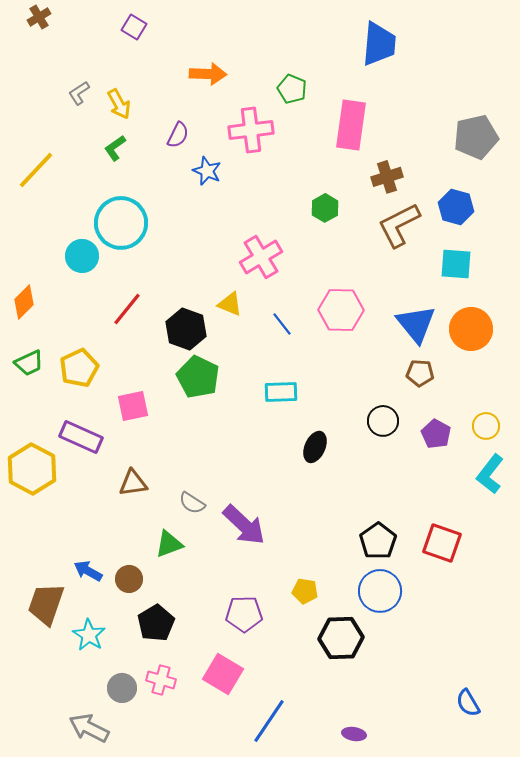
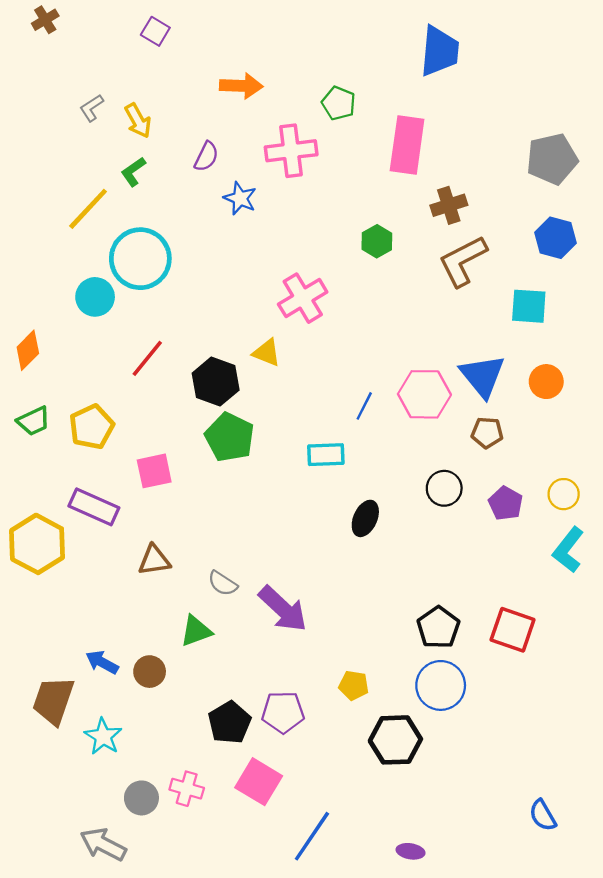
yellow line: (36, 170) -> (88, 209), moved
blue hexagon: (456, 207) -> (555, 238), moved
pink hexagon: (341, 310) -> (424, 394), moved
blue line: (282, 324) -> (364, 406), moved, turned 65
orange circle: (471, 329) -> (546, 382), size x0.7
black pentagon: (156, 623) -> (230, 723), moved

